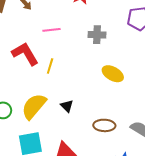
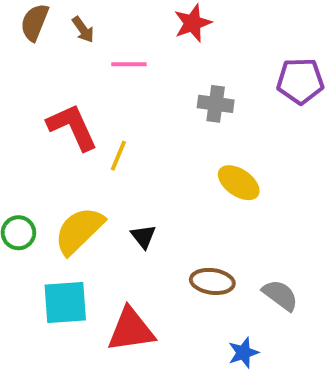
pink line: (52, 30) -> (129, 64), moved

